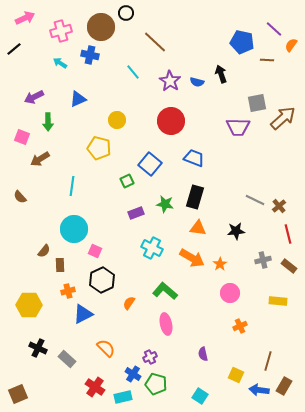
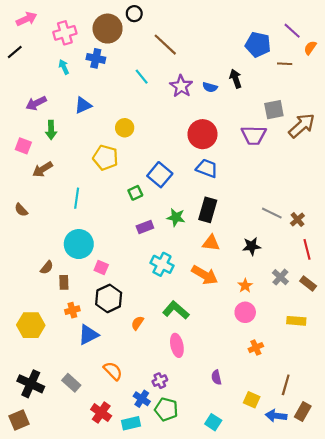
cyan arrow: (60, 63) -> (64, 67), turned 32
red circle: (171, 121) -> (203, 134), moved
gray cross: (263, 260) -> (280, 277), turned -35
orange star: (220, 264) -> (245, 286), moved
black cross: (38, 348) -> (31, 384), moved, size x1.4

